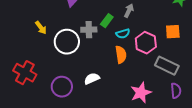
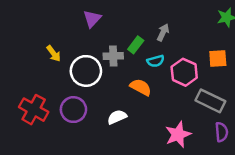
orange semicircle: (121, 55) -> (141, 87), moved, turned -54
purple circle: (62, 87) -> (73, 110), moved

